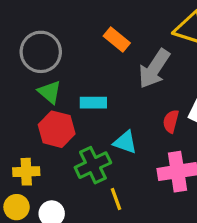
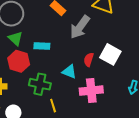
cyan triangle: (125, 142) -> (69, 72), moved
green cross: (93, 165) -> (40, 84), turned 35

